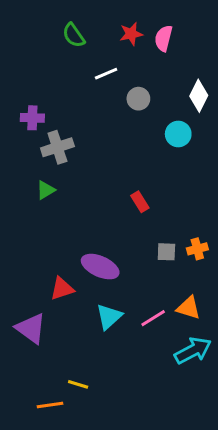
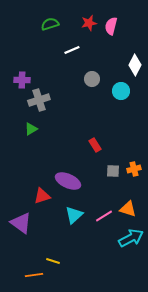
green semicircle: (74, 35) -> (50, 24), turned 108
gray circle: (138, 99) -> (92, 79), moved
red rectangle: (140, 202) -> (95, 145), moved

